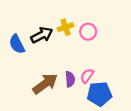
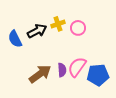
pink semicircle: (87, 76) -> (77, 67), size x1.5
blue pentagon: (99, 94) -> (98, 75), moved

